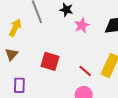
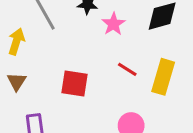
red line: (85, 71) -> (127, 69), moved

